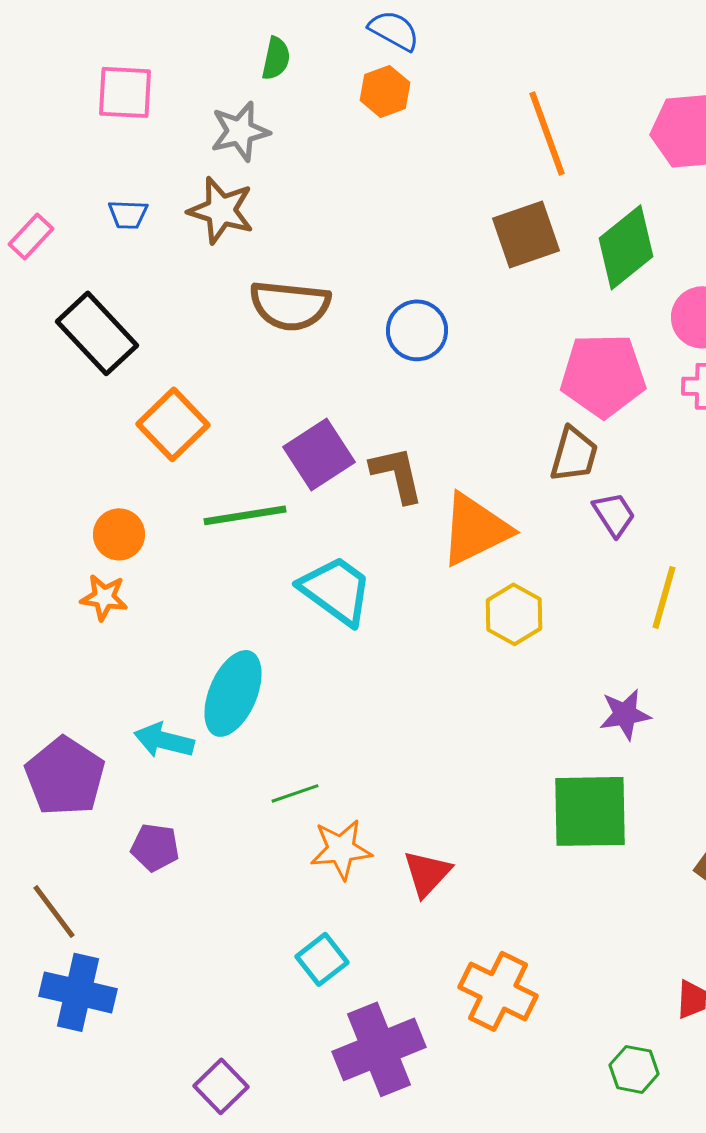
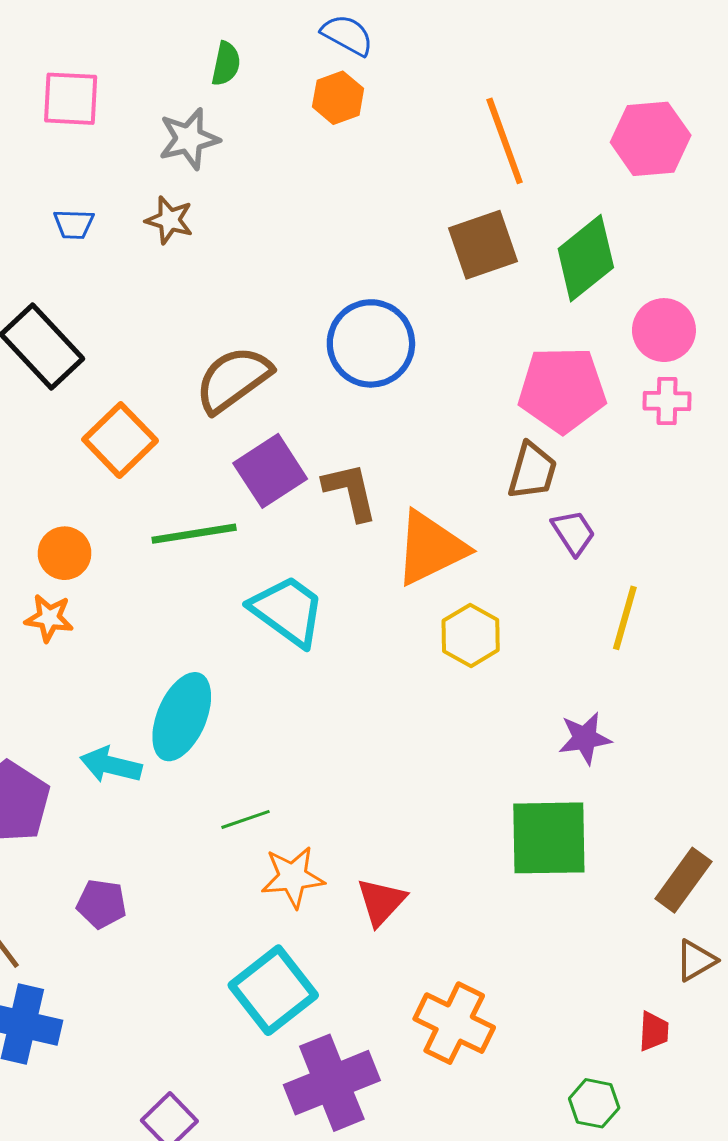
brown star: (221, 210) -> (169, 220), size x0.7
brown semicircle: (290, 305) -> (233, 379), moved, turned 138
blue circle: (417, 330) -> (371, 343), size x1.4
purple pentagon: (155, 847) -> (102, 904), moved
cyan square: (322, 959) -> (273, 990), size x1.6

